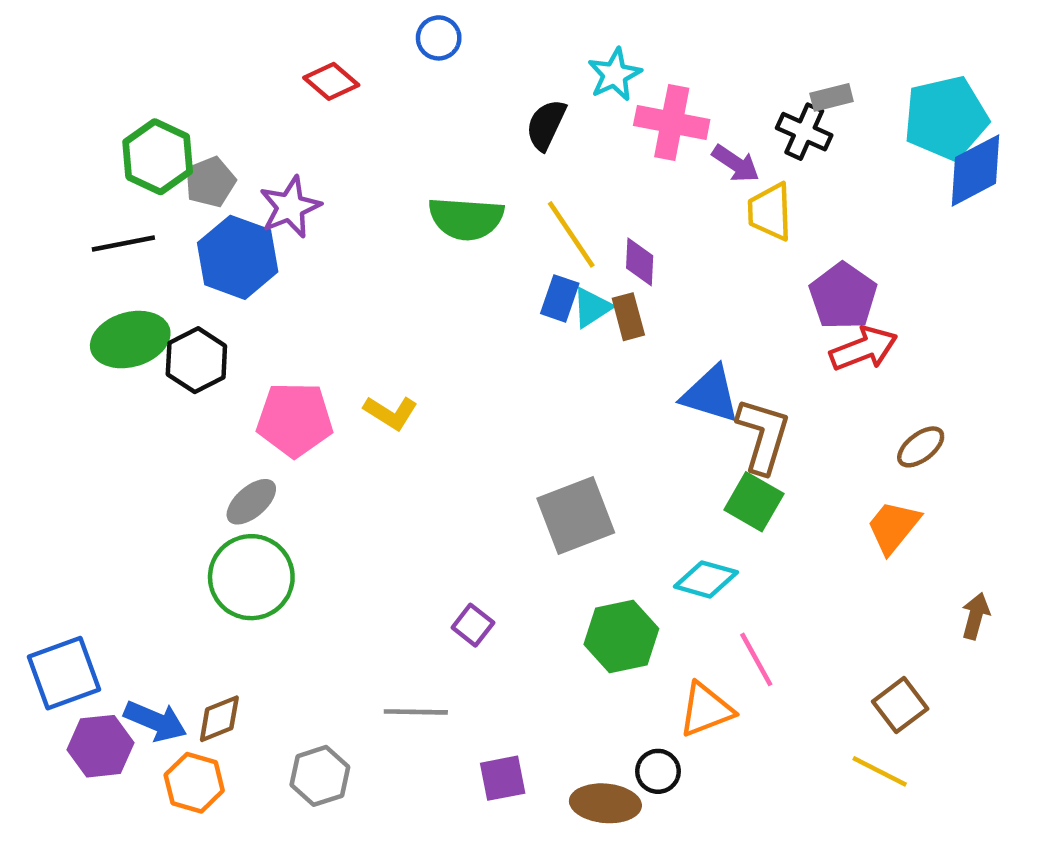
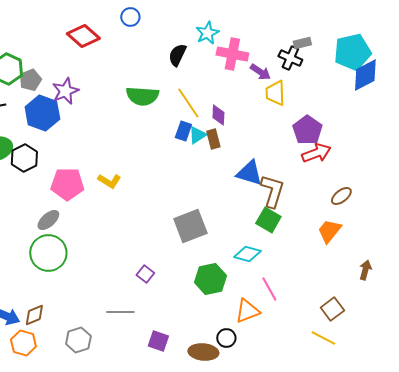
red diamond: (331, 81) -> (83, 36), size x1.4
purple square: (503, 778) -> (158, 341), turned 30

